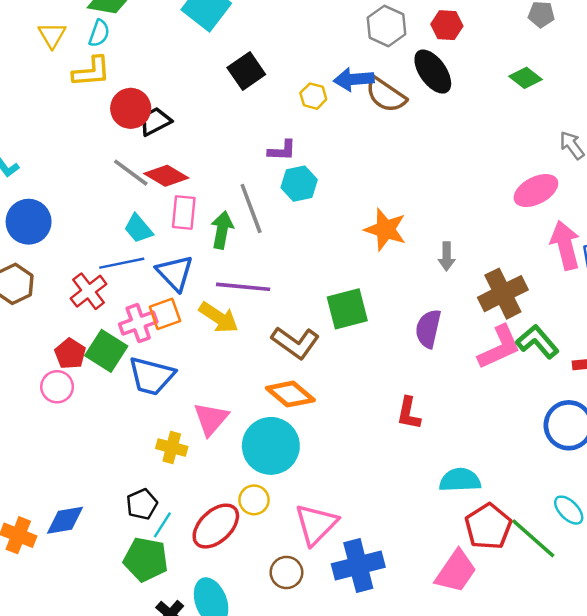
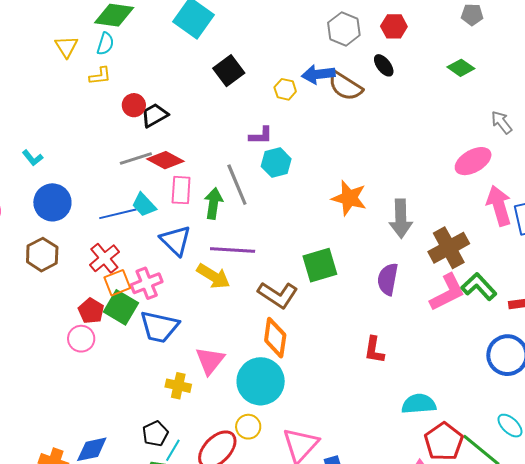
yellow L-shape: (91, 72) -> (100, 76), size x0.7
black ellipse: (433, 72) -> (384, 65), size x0.6
red circle: (131, 108) -> (134, 105), size x0.7
gray line: (131, 173) -> (136, 158), turned -52
gray arrow: (447, 256) -> (401, 219), size x1.6
blue line: (122, 263) -> (118, 214), moved
orange square: (165, 314) -> (117, 283), moved
orange diamond: (290, 394) -> (275, 338), turned 60

